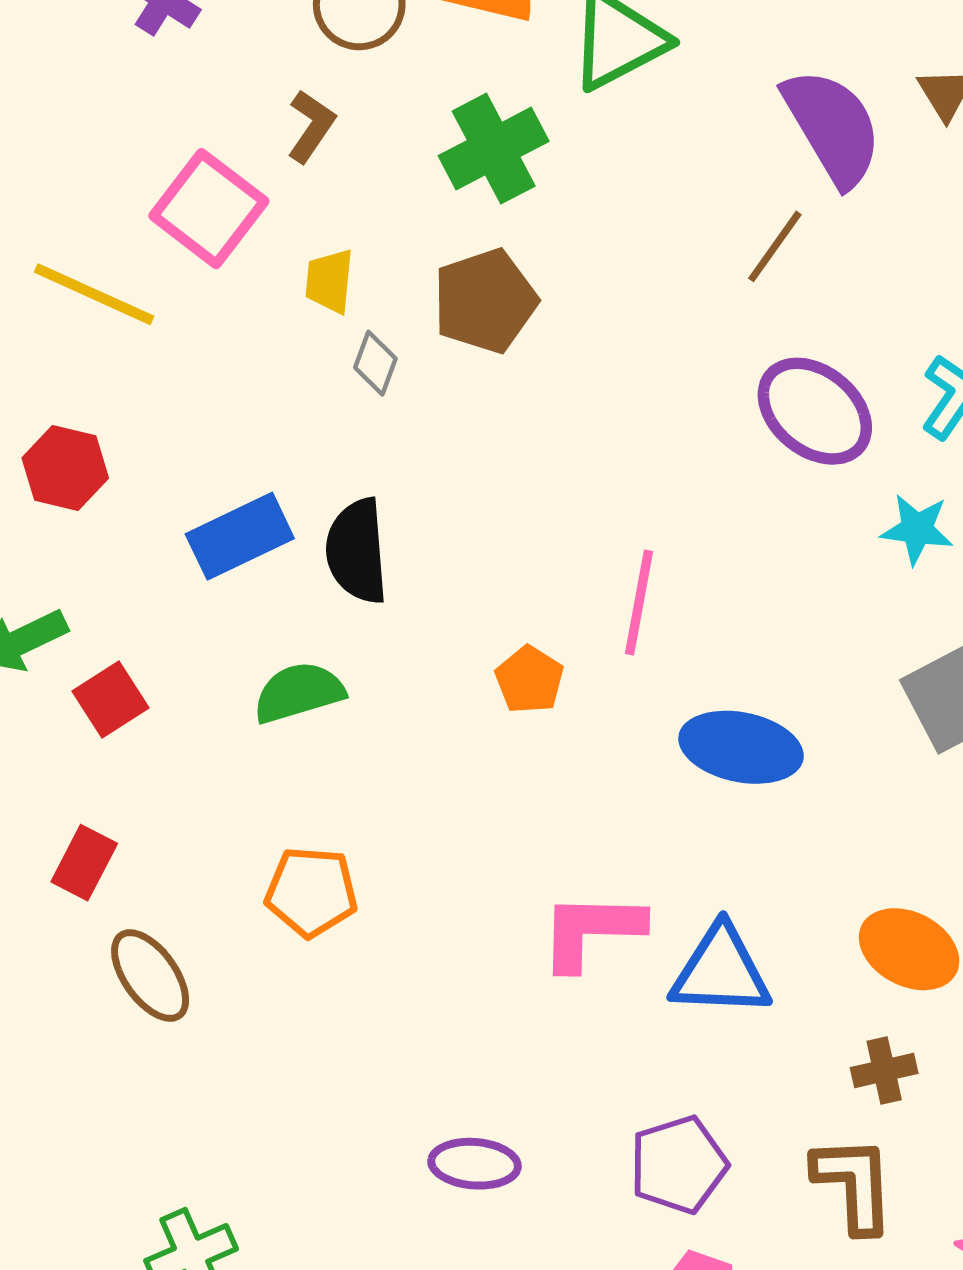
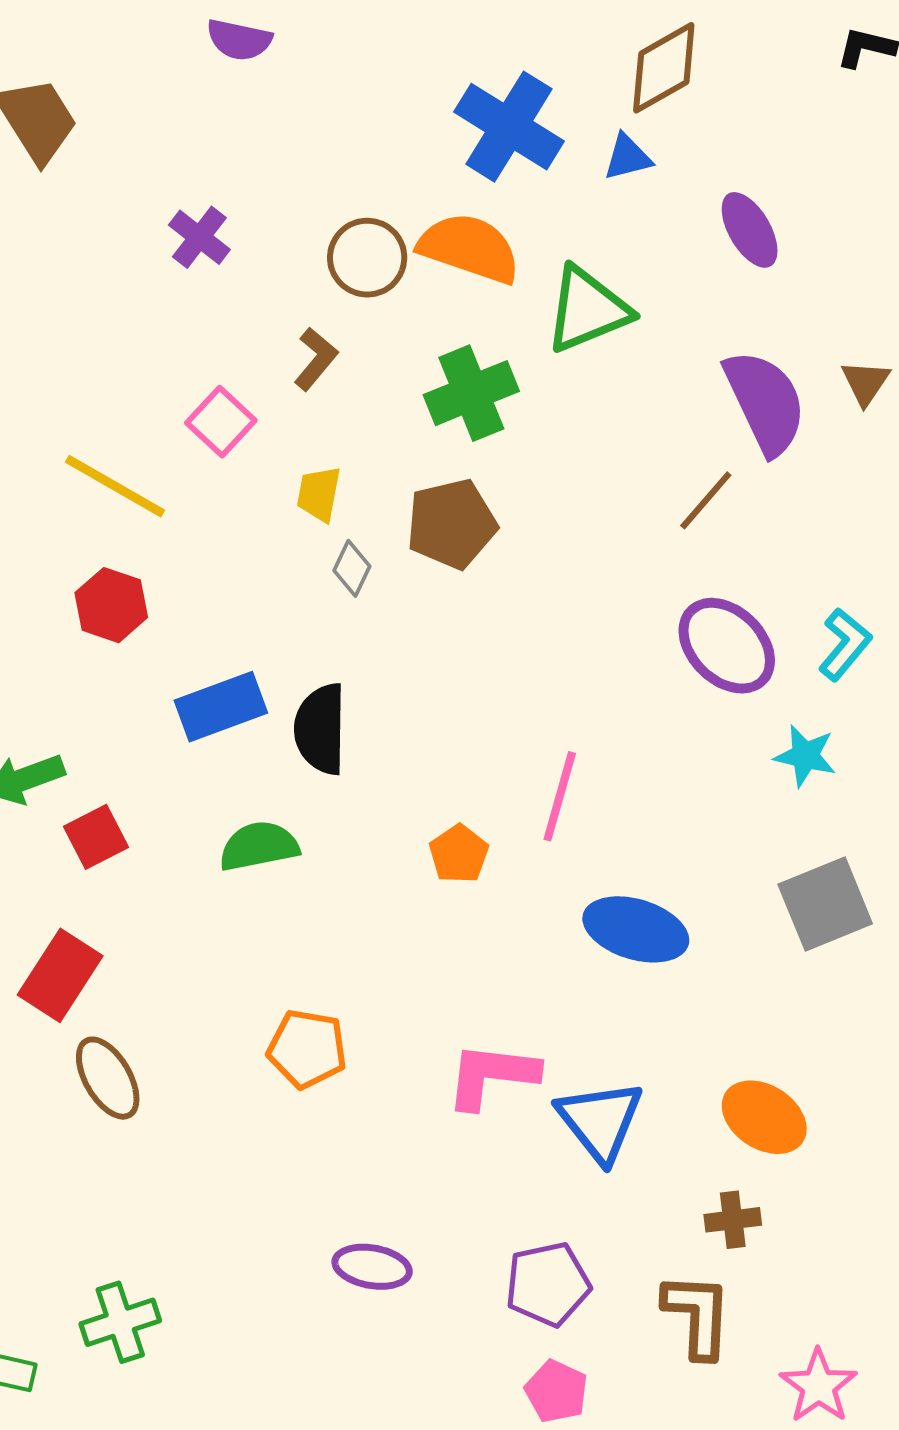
pink square: (209, 209) -> (221, 422), size x0.7
red hexagon: (65, 468) -> (111, 605), moved
red rectangle: (84, 863) -> (60, 975), size x1.4
orange pentagon: (311, 892) -> (307, 1049), moved
blue triangle: (721, 971) -> (600, 1121), turned 44

